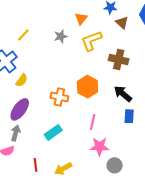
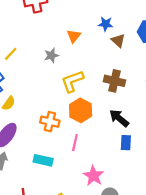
yellow L-shape: (91, 41) -> (72, 81), moved
pink line: (93, 122) -> (75, 143), moved
cyan rectangle: (53, 132) -> (43, 160), turned 48
pink star: (100, 147) -> (94, 176), turned 30

